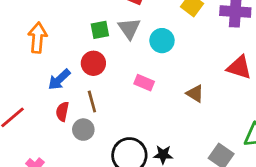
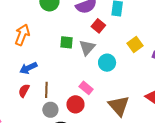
red circle: (93, 63) -> (75, 104), moved
brown triangle: (195, 94) -> (119, 106), size x1.6
gray circle: (83, 130) -> (50, 110), moved

